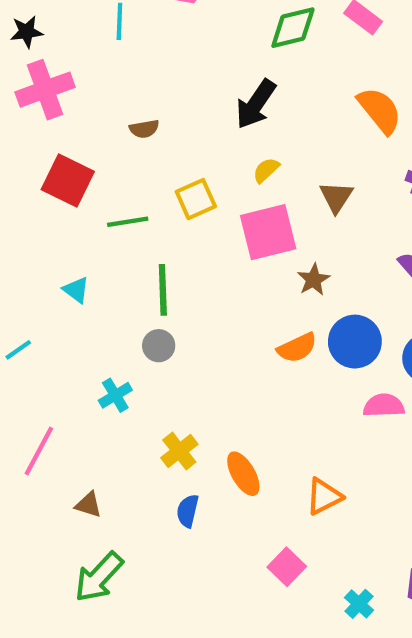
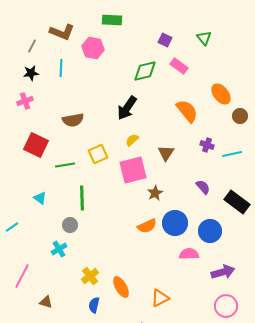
black star: (26, 32) -> (31, 73), moved
pink cross: (45, 90) -> (25, 101), size x0.6
brown semicircle: (144, 129) -> (73, 120), size x1.5
gray circle: (159, 346) -> (70, 225), moved

